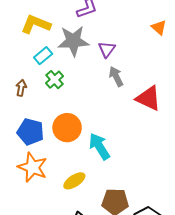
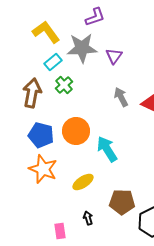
yellow L-shape: (36, 24) -> (46, 32), turned 32
gray arrow: (116, 76) -> (121, 97), moved
brown arrow: (21, 88) -> (32, 93), size x1.8

